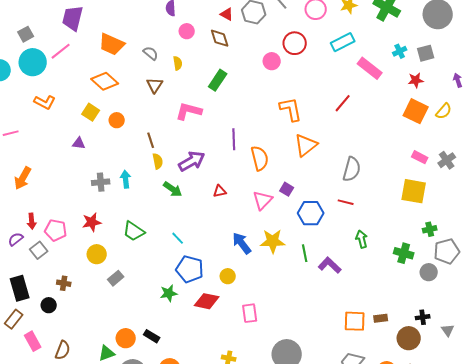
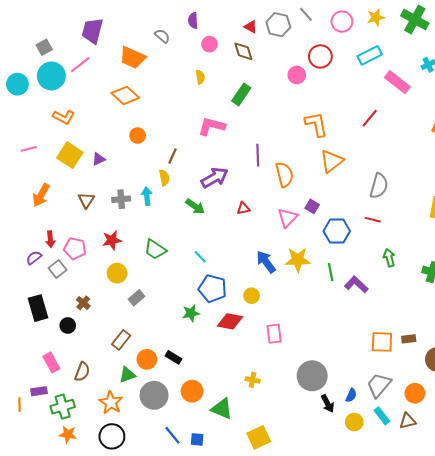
gray semicircle: (151, 53) -> (162, 36), moved
brown triangle: (155, 85) -> (86, 200), moved
yellow square: (91, 112) -> (70, 155), moved, size x1.4
brown line: (151, 140) -> (173, 156), turned 42
purple triangle: (79, 143) -> (99, 159), turned -32
yellow semicircle: (158, 161) -> (164, 178), moved
brown cross: (64, 283) -> (83, 303), turned 32
brown rectangle: (14, 319) -> (121, 340), moved

